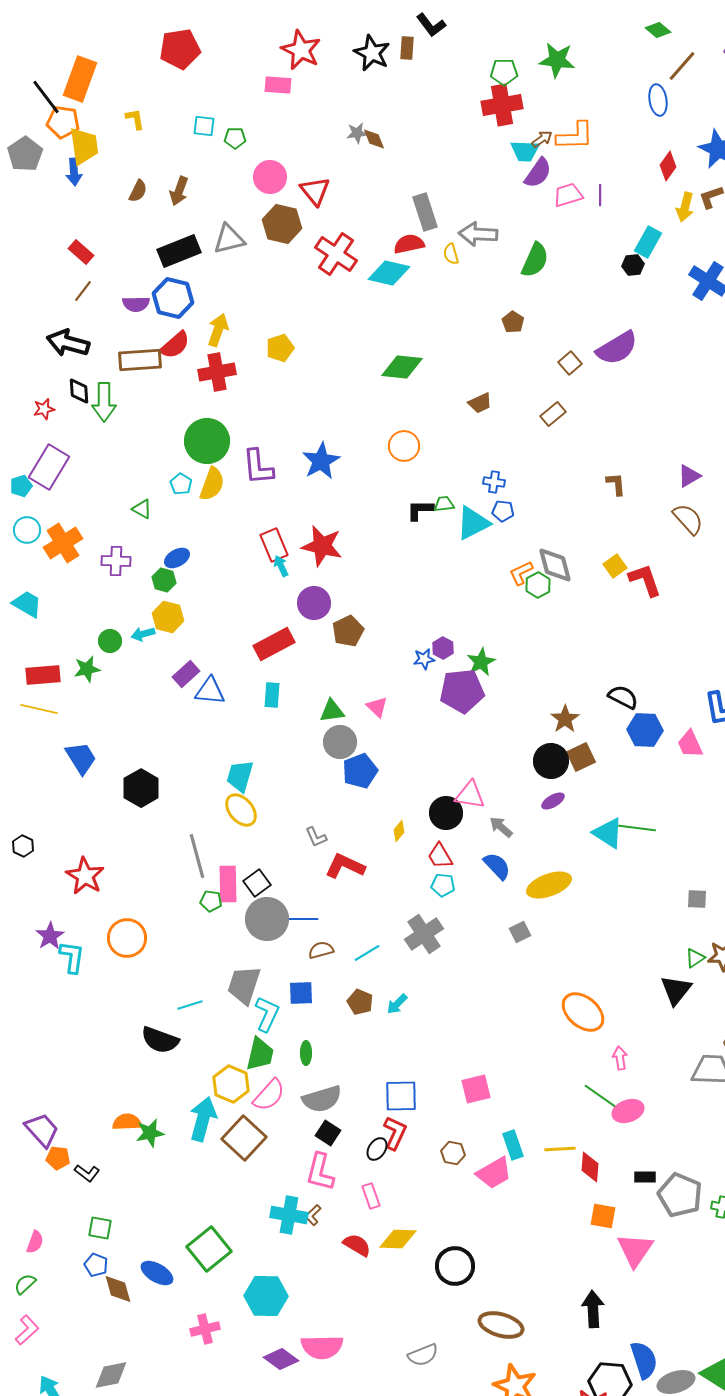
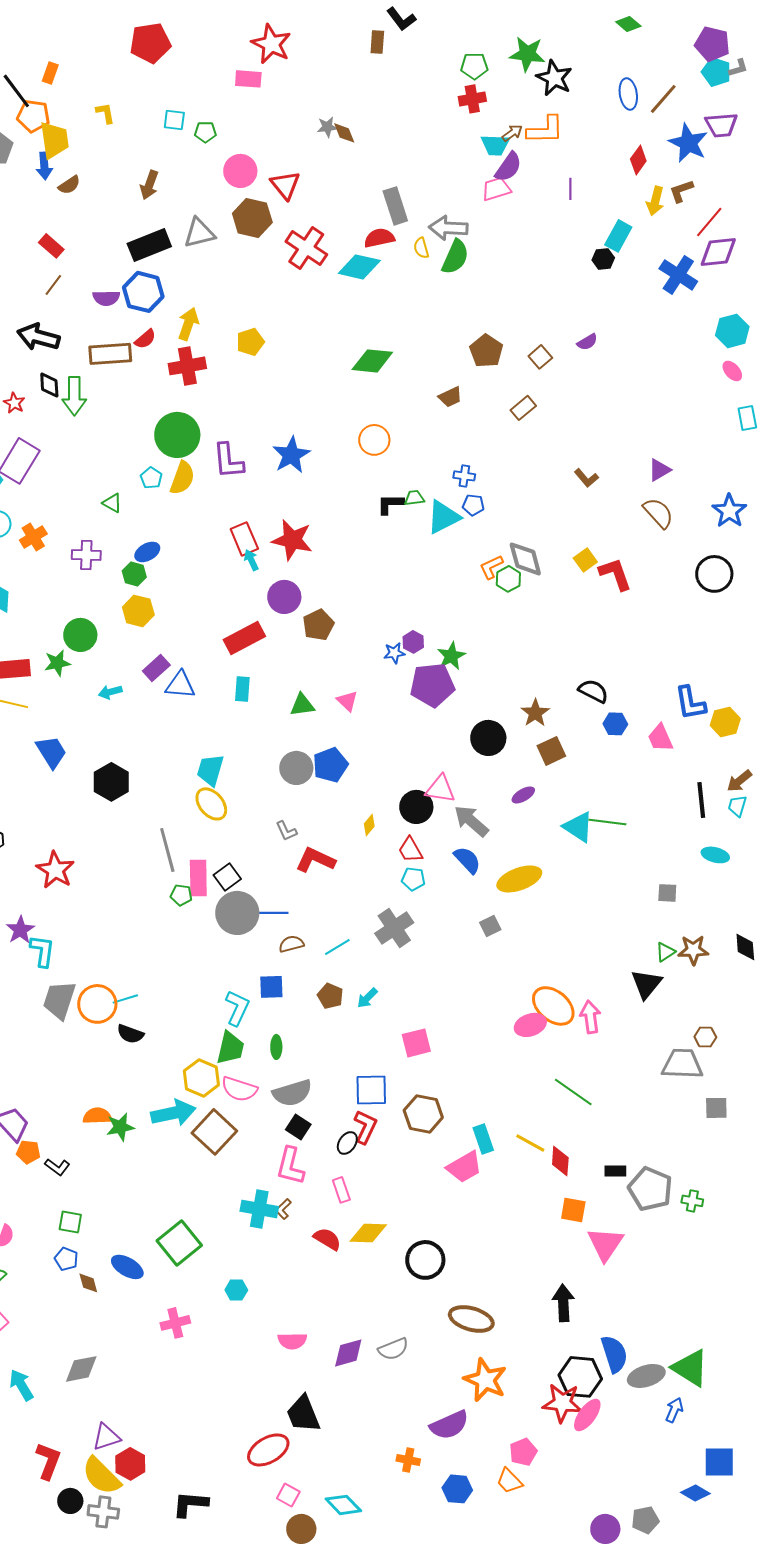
black star: (372, 53) -> (554, 78), moved
brown line: (682, 66) -> (663, 99), moved
orange rectangle: (80, 79) -> (50, 73), size x0.5
red cross: (502, 105) -> (472, 99), size x0.7
brown semicircle: (138, 191) -> (69, 185), moved, turned 30
pink trapezoid: (568, 195) -> (496, 189), moved
green semicircle: (535, 260) -> (455, 257), moved
brown pentagon: (513, 322) -> (486, 351), moved, size x1.5
red semicircle: (175, 345) -> (145, 339), size x0.7
purple semicircle: (617, 348) -> (587, 342), size x0.5
red star: (44, 409) -> (14, 403), turned -30
brown L-shape: (616, 484) -> (586, 478), turned 145
orange cross: (63, 543) -> (33, 537), size x0.7
cyan arrow: (143, 634) -> (110, 692), moved
green circle: (110, 641) -> (80, 635), size x1.4
blue hexagon: (645, 730) -> (615, 724), size x0.7
gray circle: (340, 742) -> (296, 768), moved
black circle: (551, 761) -> (488, 738), moved
gray arrow: (501, 827) -> (471, 821), size x1.5
orange circle: (127, 938) -> (97, 1004), moved
gray trapezoid: (244, 985) -> (59, 1000), moved
cyan line: (190, 1005) -> (125, 999), moved
black semicircle: (160, 1040) -> (130, 1034), size x0.7
pink arrow: (620, 1058) -> (590, 1017), moved, size x1.4
pink square: (476, 1089) -> (416, 1043), moved
pink semicircle: (269, 1095) -> (239, 1089), turned 66
pink ellipse: (628, 1111) -> (530, 1025), moved
cyan arrow: (203, 1119) -> (173, 1113), turned 63
yellow line: (560, 1149) -> (530, 1143), turned 32
brown hexagon: (453, 1153) -> (423, 1114), moved, size x1.6
brown diamond: (118, 1289) -> (88, 1283), size x0.7
cyan hexagon: (266, 1296) -> (236, 1290), size x0.5
pink semicircle: (322, 1347) -> (292, 1341), size x0.7
purple diamond: (281, 1359) -> (348, 1353), moved, turned -52

